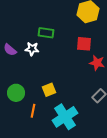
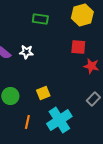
green rectangle: (46, 33) -> (40, 19), moved
orange line: (33, 111) -> (27, 122), moved

